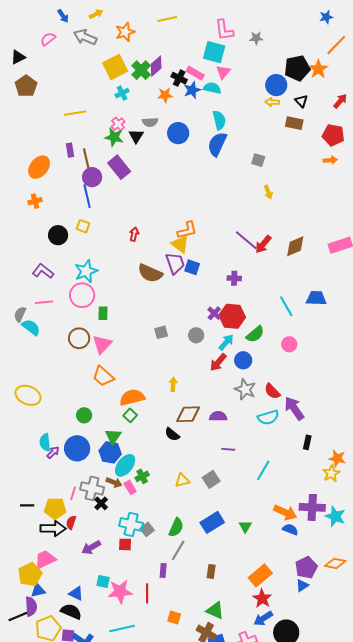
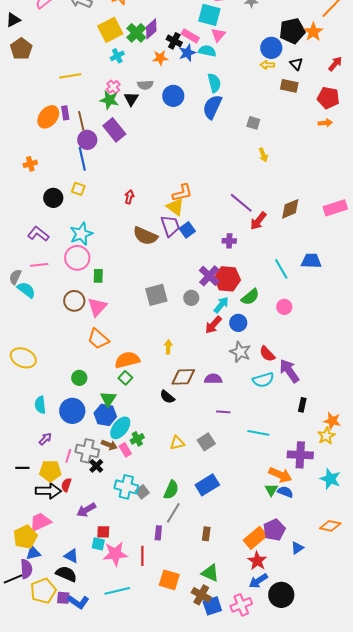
orange ellipse: (39, 167) -> (48, 117), moved
red arrow: (263, 244) -> (258, 221), moved
blue square: (192, 267) -> (187, 230), turned 35
purple cross: (214, 313) -> (209, 276), size x1.5
gray square: (161, 332) -> (156, 295), size x1.6
purple arrow: (53, 452) -> (45, 439), moved
cyan line: (263, 470) -> (258, 433), turned 70
purple cross: (312, 507) -> (300, 455), moved
green triangle: (245, 526) -> (271, 490), moved
red square: (125, 544) -> (103, 532), moved
purple pentagon: (306, 567) -> (274, 530), moved
orange square: (174, 617) -> (169, 580), size x1.5

